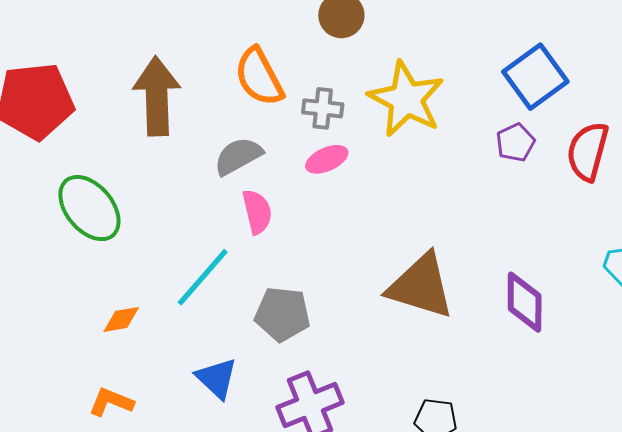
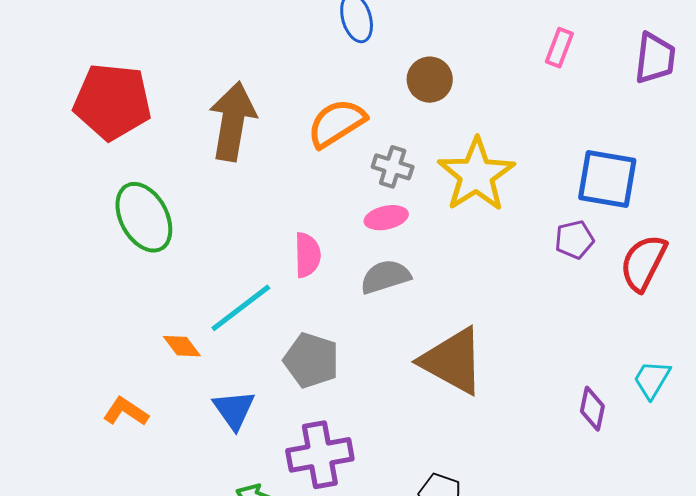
orange semicircle: (259, 77) -> (337, 123), turned 74
blue square: (535, 77) -> (607, 179), turned 34
gray semicircle: (238, 156) -> (385, 277), moved
purple diamond: (525, 302) -> (592, 409), moved, size x0.7
orange diamond: (121, 319) -> (182, 346), moved, turned 51

